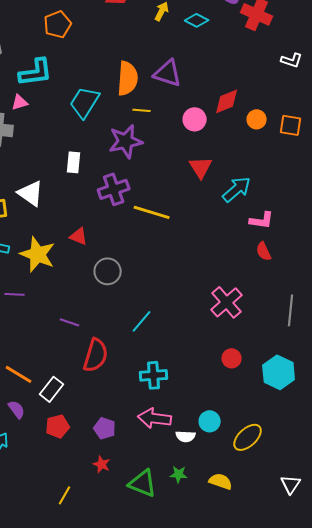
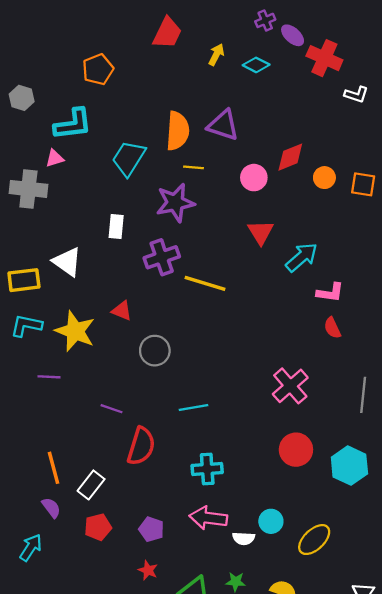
white L-shape: (292, 60) -> (356, 94), moved
cyan line: (142, 321) -> (194, 408), turned 40
red circle: (232, 358) -> (296, 450), size x1.5
orange line: (19, 374) -> (54, 468), turned 44

